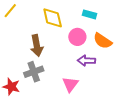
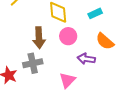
cyan rectangle: (89, 14) -> (95, 13), turned -48
pink circle: (77, 37) -> (68, 36), moved

